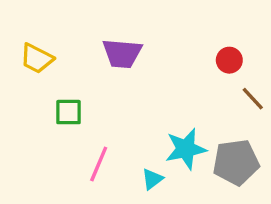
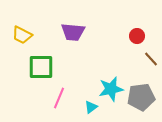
green square: (69, 112) -> (41, 67), size x1.5

